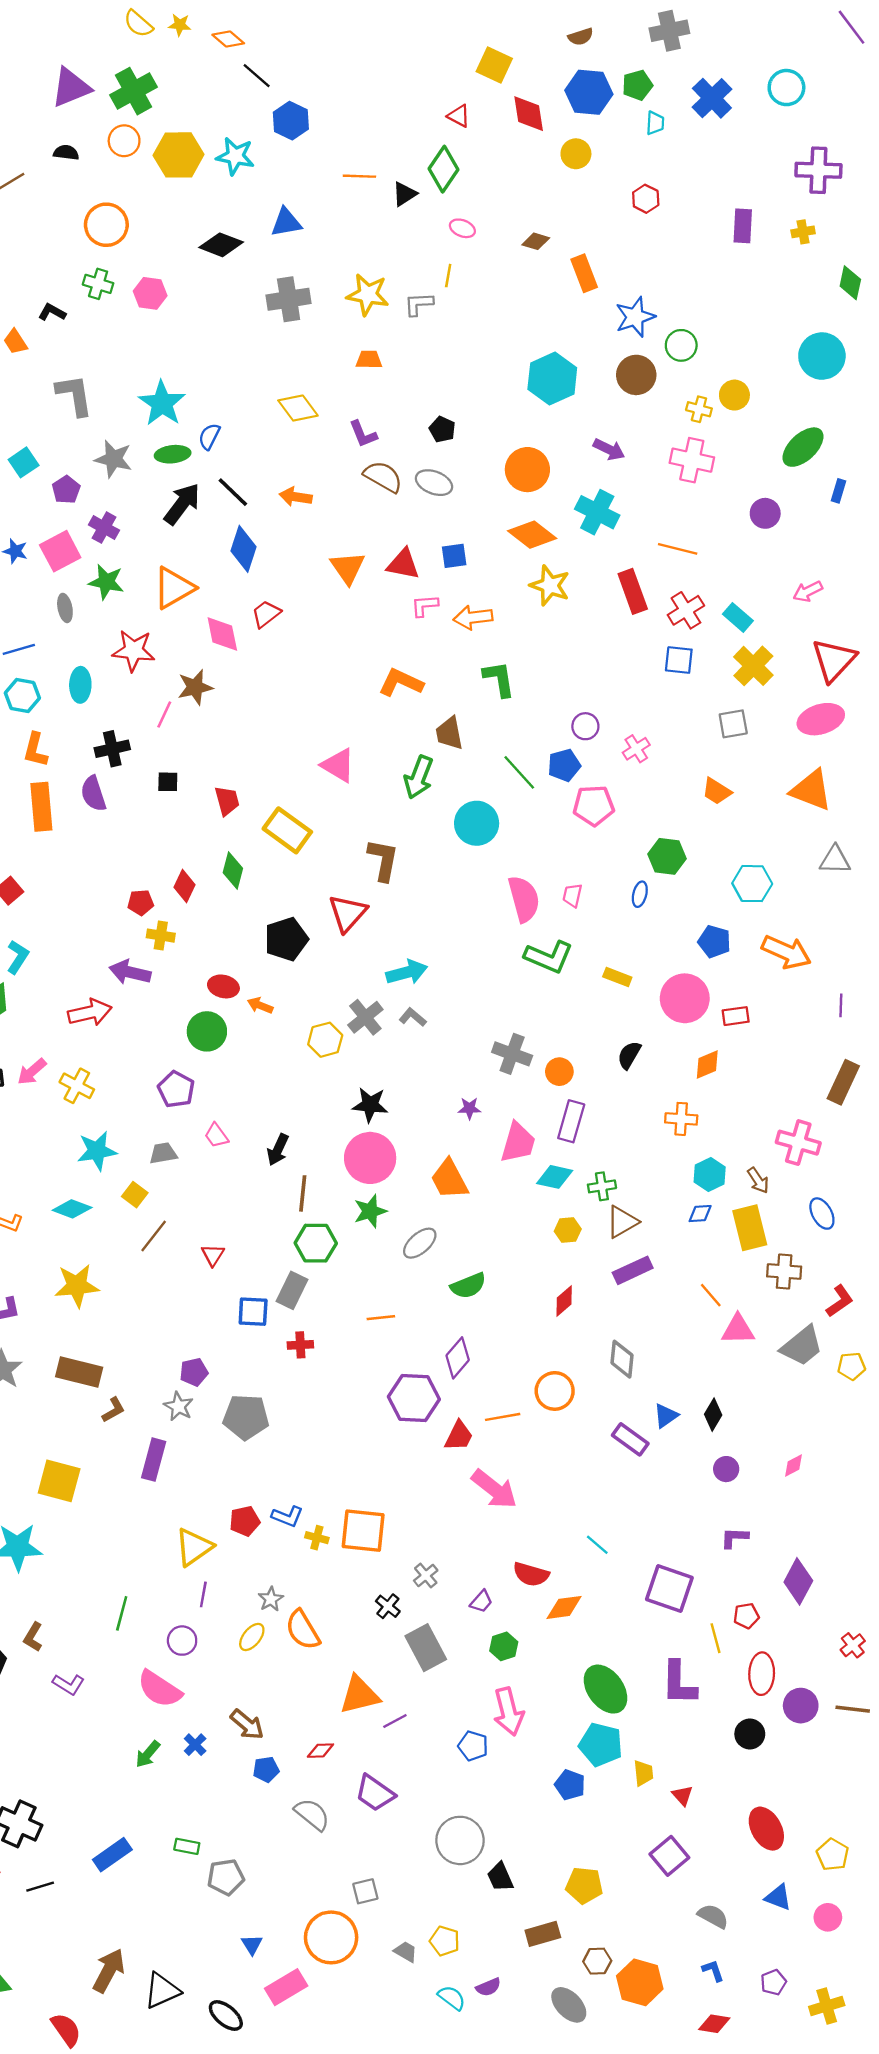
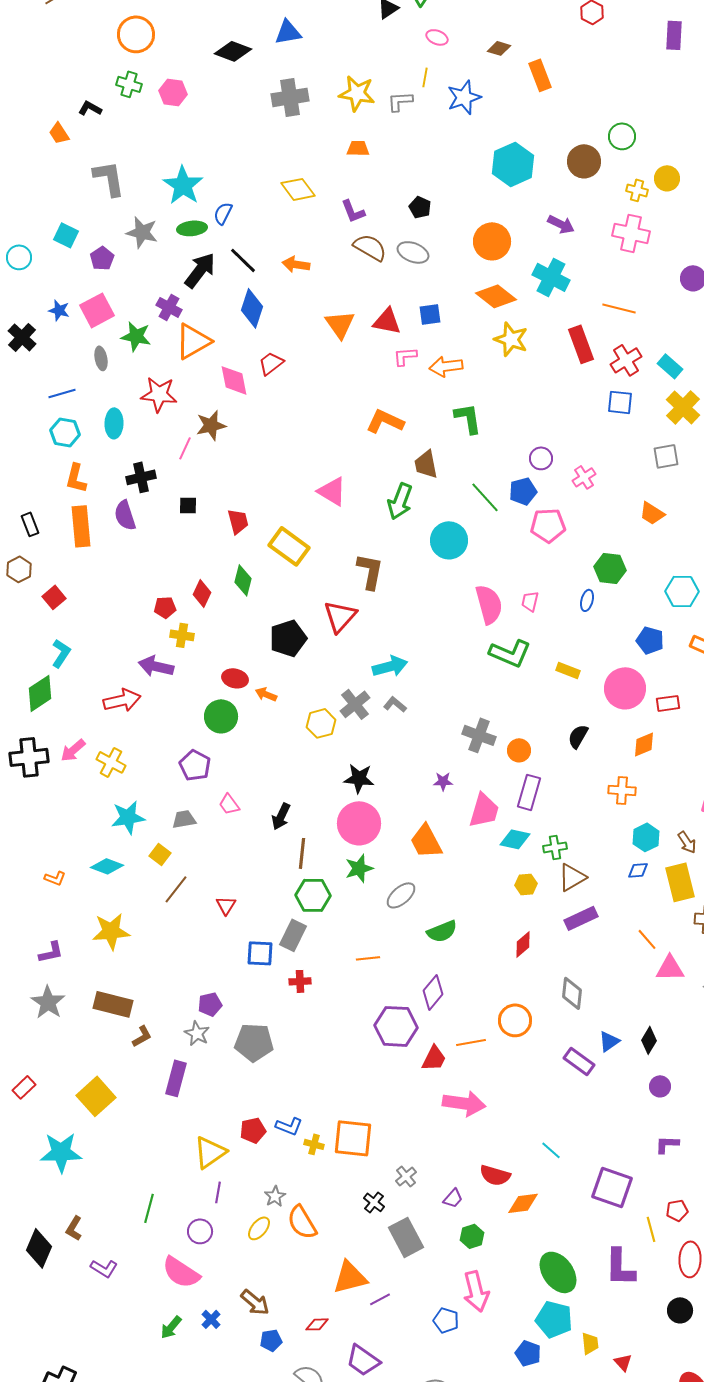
blue star: (635, 317) -> (464, 97), moved
cyan square: (24, 462) -> (66, 235), turned -30
purple cross: (104, 528) -> (169, 307), moved
yellow square: (59, 1481) -> (96, 1096), turned 33
pink arrow: (494, 1489) -> (464, 1103), turned -30

